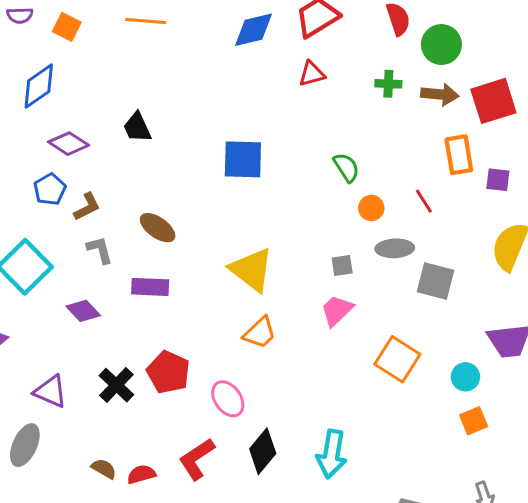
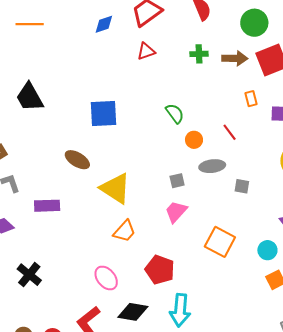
blue diamond: (253, 30) -> (104, 24), size x0.7
green circle: (441, 45) -> (254, 23), moved
black trapezoid: (137, 127) -> (30, 97), size x1.4
orange rectangle: (459, 155) -> (251, 99), size x0.6
brown ellipse: (158, 228) -> (77, 160), moved
gray square: (436, 281) -> (242, 186), size x0.6
red pentagon: (168, 372) -> (160, 270), moved
black diamond: (263, 451) -> (133, 312), turned 64

